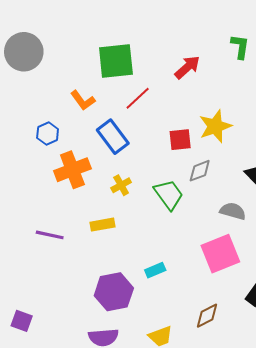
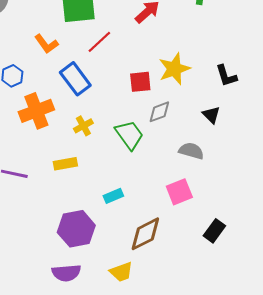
pink square: (220, 254) -> (179, 192), size x0.7
cyan rectangle: (155, 270) -> (113, 196), moved
brown diamond: (207, 316) -> (145, 234), moved, size x1.4

